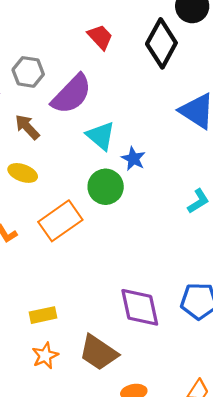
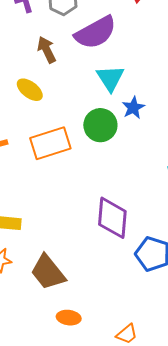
purple diamond: (140, 307) -> (112, 218), moved

